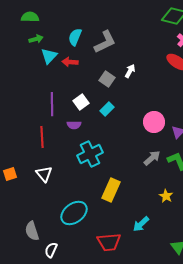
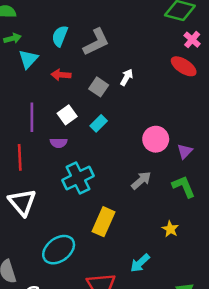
red arrow: (70, 62) -> (61, 75), moved
gray arrow: (152, 158) -> (141, 180), moved
white triangle: (44, 174) -> (22, 202), size x1.4

